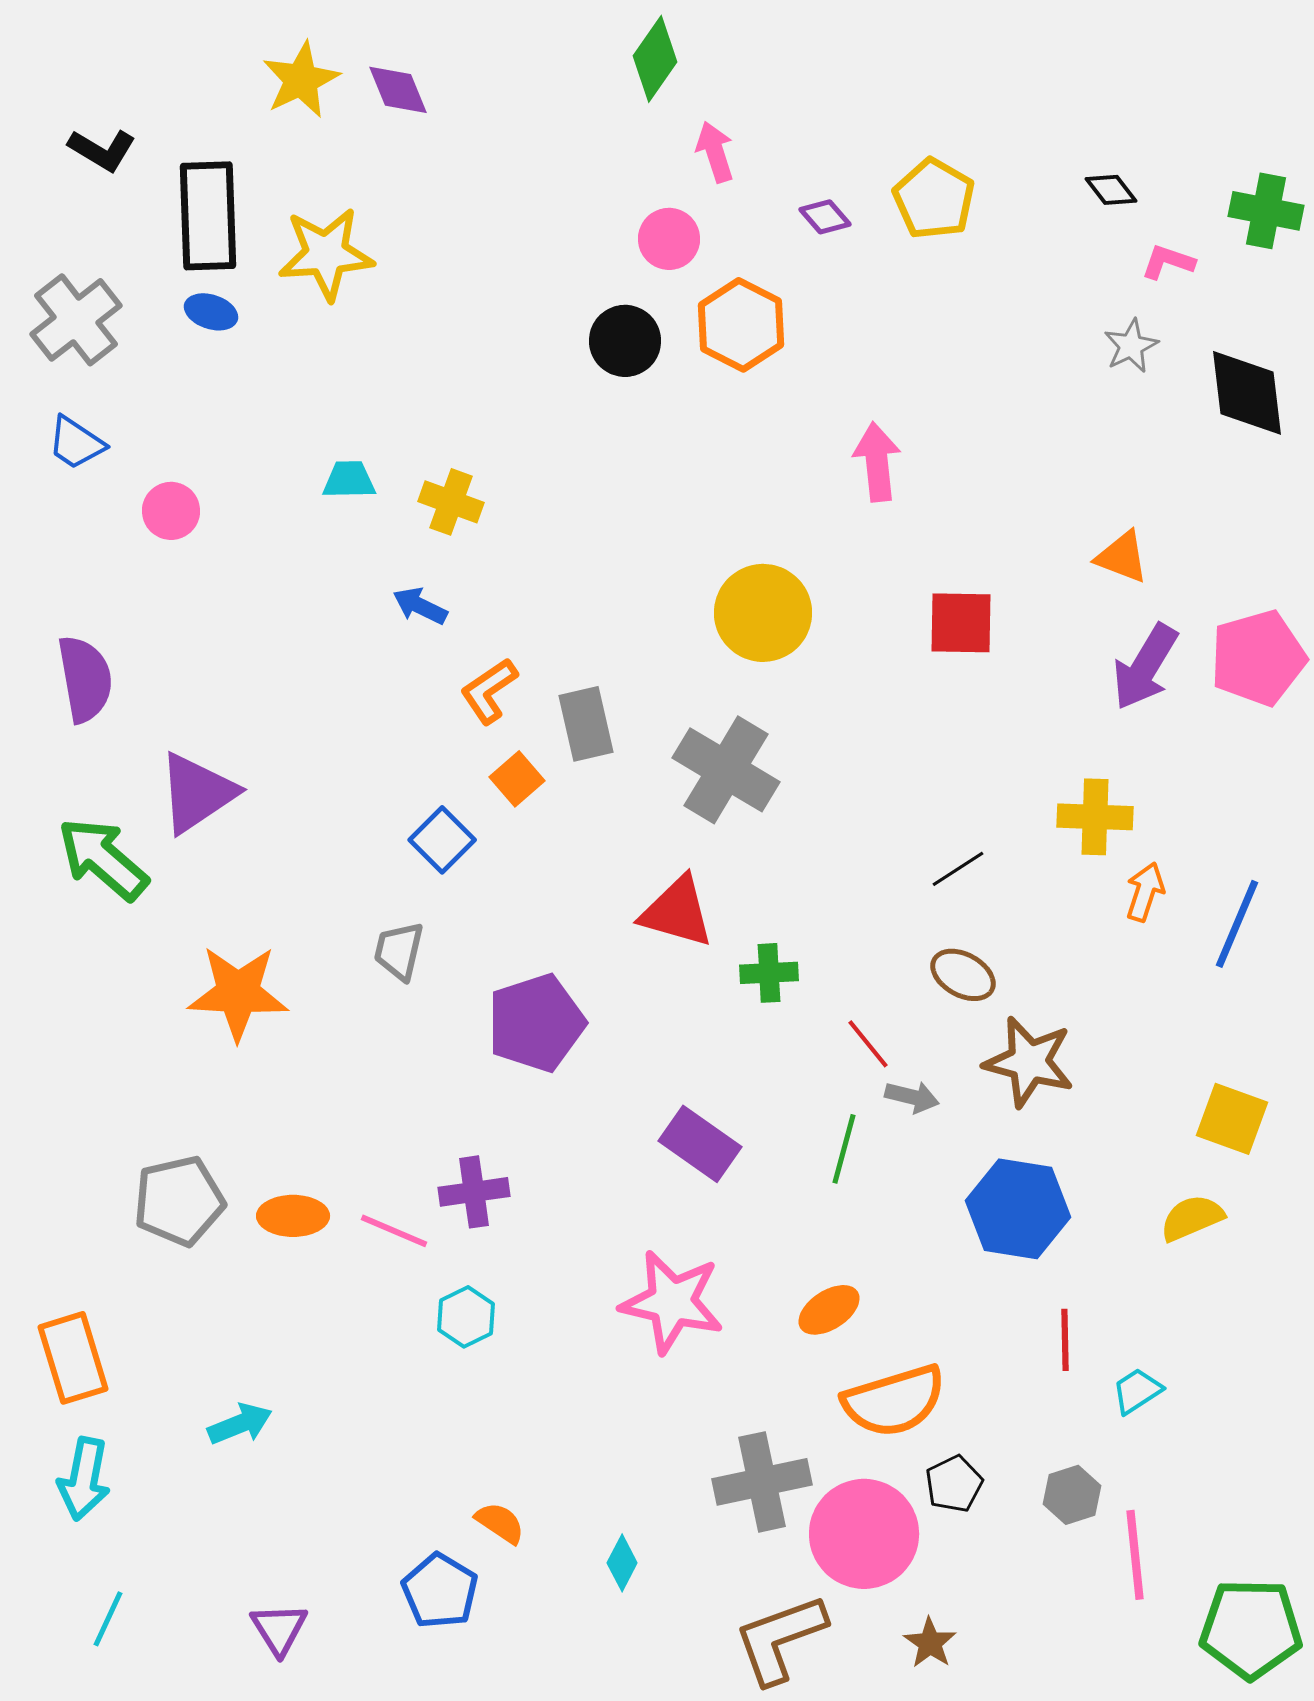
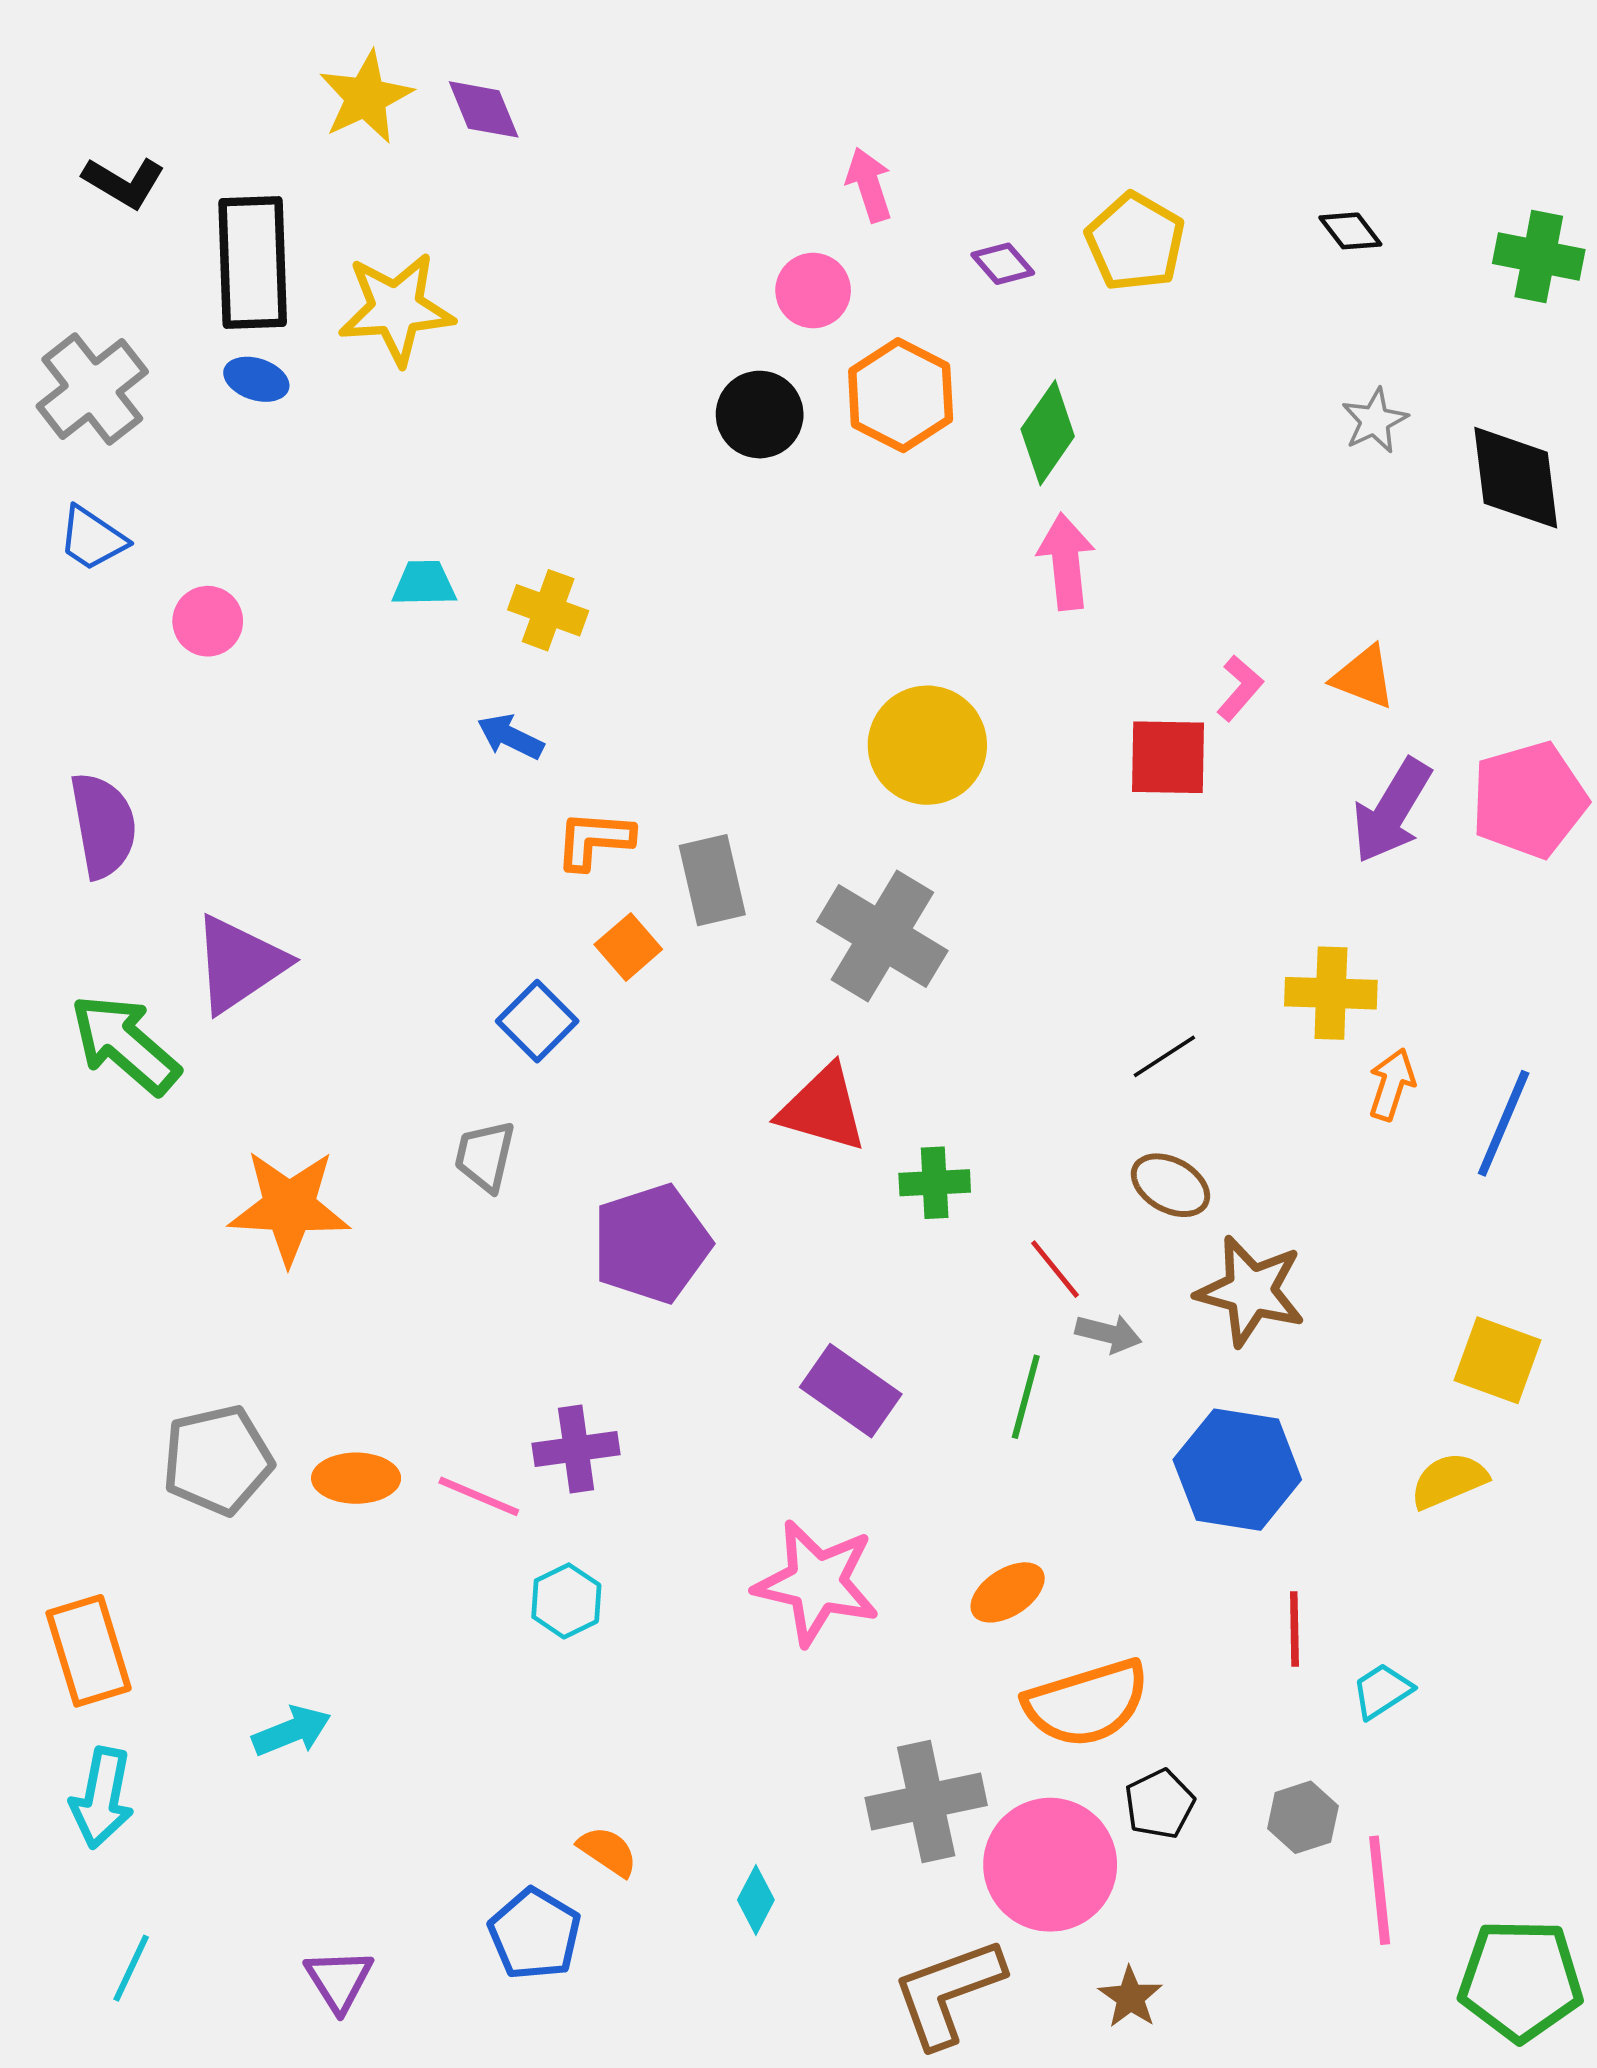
green diamond: (655, 59) -> (1048, 433), moved
pink L-shape: (1168, 262) -> (1240, 688), moved, turned 112
orange L-shape: (489, 691) -> (594, 840), turned 38

